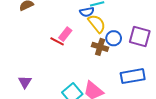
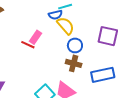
blue circle: (114, 38) -> (75, 45), moved
brown cross: (100, 47) -> (74, 63), moved

